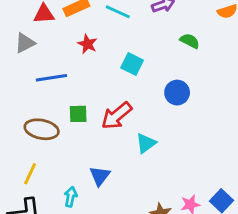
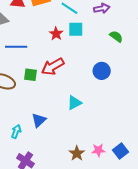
red star: (87, 44) -> (56, 34), moved
cyan square: (132, 64) -> (76, 29), moved, turned -35
red arrow: (117, 116) -> (53, 67), moved

